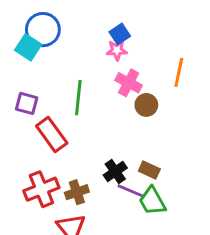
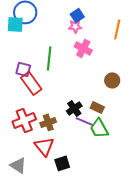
cyan square: (28, 47) -> (15, 24), turned -30
orange line: (179, 72) -> (117, 29), moved
purple square: (27, 103) -> (23, 69), moved
brown circle: (146, 105) -> (112, 80), moved

